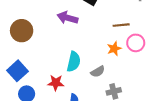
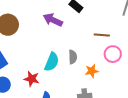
orange star: (114, 49) -> (92, 71), moved
gray semicircle: (98, 72) -> (73, 57), moved, turned -72

